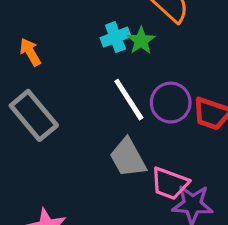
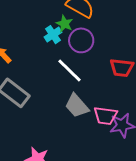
green star: (141, 41) -> (65, 24), moved
purple circle: (171, 103) -> (81, 40), moved

